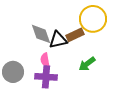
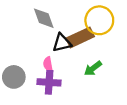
gray diamond: (41, 34) -> (44, 18), moved
brown rectangle: (75, 35) -> (80, 37), size x1.4

